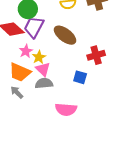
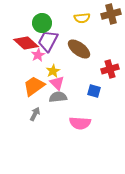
pink star: (26, 51) -> (38, 55), moved
orange trapezoid: (20, 72) -> (34, 86), turned 120
gray arrow: (17, 92) -> (35, 114), moved, turned 72

